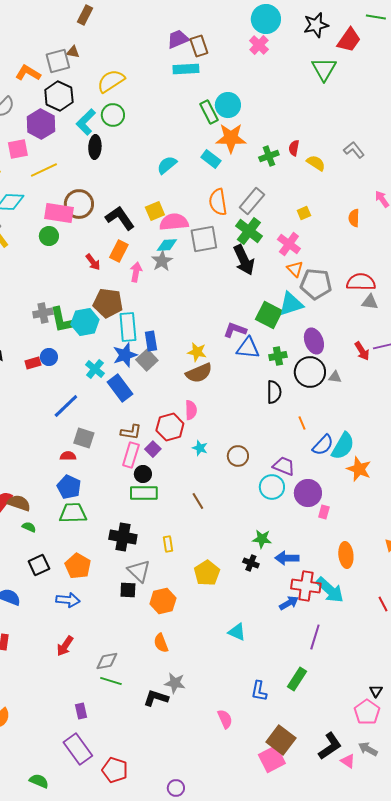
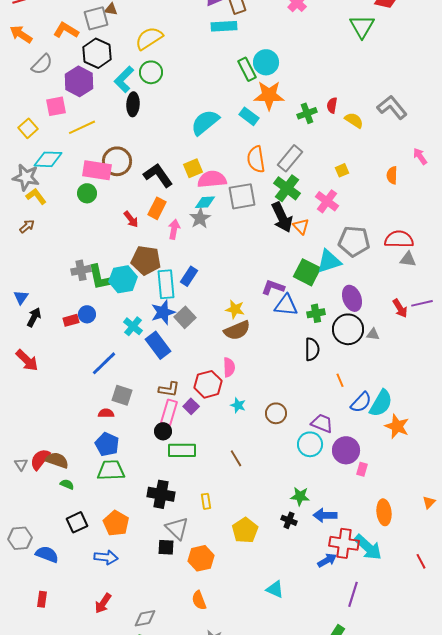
gray L-shape: (354, 150) -> (392, 107), size x1.4
cyan semicircle: (167, 165) -> (205, 122), size x1.4
orange triangle: (295, 269) -> (301, 226), moved
blue rectangle: (151, 341) -> (189, 276), moved, turned 42
black circle: (143, 474) -> (163, 431), moved

